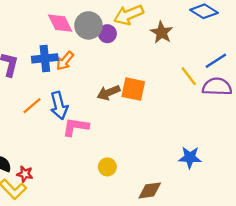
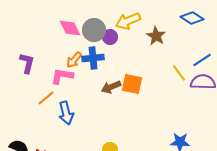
blue cross: (45, 58) -> (93, 58), moved
blue arrow: (59, 106) -> (66, 113), moved
pink L-shape: (76, 127) -> (62, 76), moved

